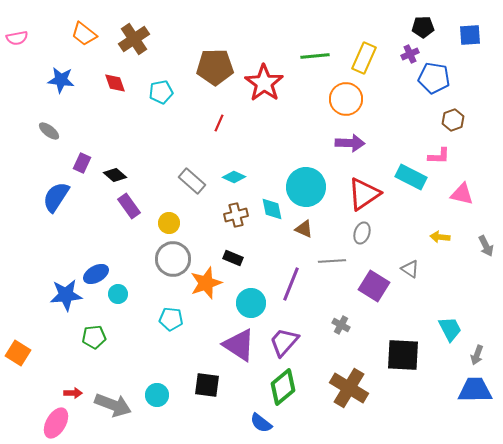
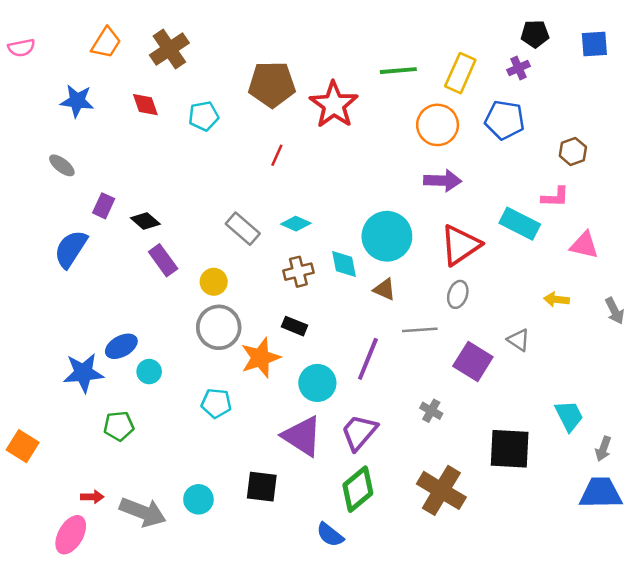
orange trapezoid: (84, 34) -> (106, 43), turned -96
blue pentagon: (434, 78) -> (505, 120), moved

